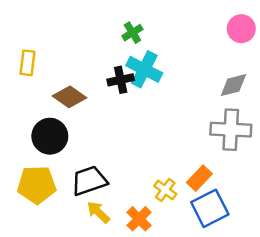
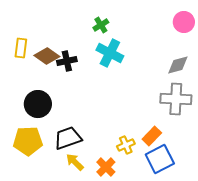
black cross: (121, 80) -> (67, 61), moved
brown diamond: (69, 97) -> (47, 56), moved
yellow cross: (165, 190) -> (126, 145), turned 30

